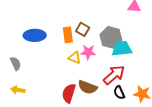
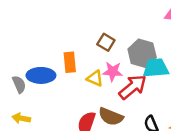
blue ellipse: (35, 35) -> (41, 75), moved
orange rectangle: (68, 35) -> (70, 62), moved
red arrow: (114, 75) -> (133, 87), moved

